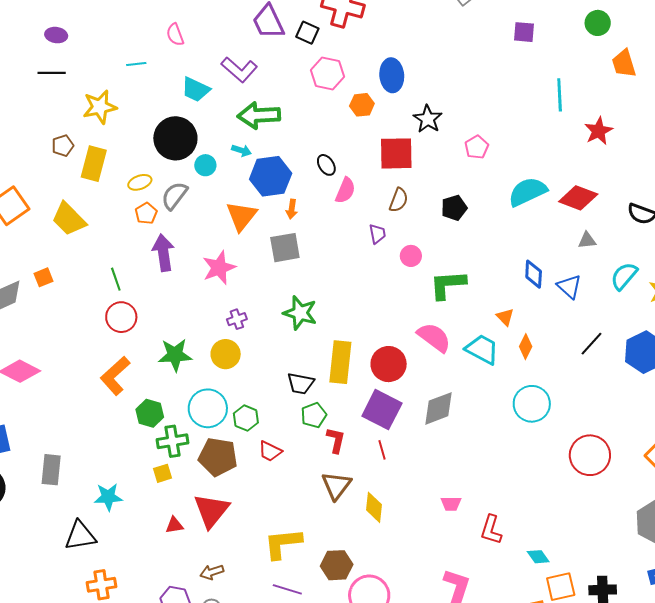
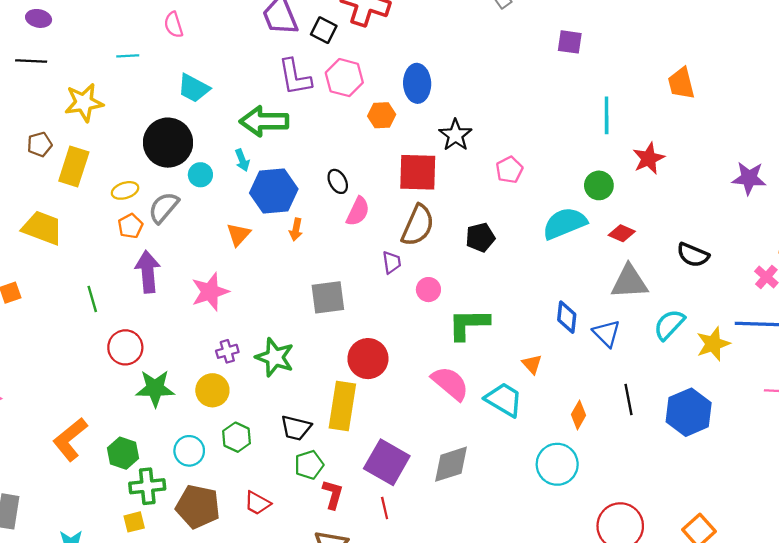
green circle: (598, 23) -> (599, 185), moved
purple L-shape: (239, 70) -> (295, 77), moved, turned 36
cyan arrow: (241, 151) -> (242, 160), turned 48
red diamond: (578, 198) -> (622, 233), size x0.6
brown semicircle: (399, 200) -> (418, 225), size x1.5
orange triangle: (241, 216) -> (238, 234), size x0.7
yellow trapezoid: (69, 219) -> (42, 228), turned 153
gray triangle: (587, 240) -> (629, 282), size x1.8
gray square: (285, 248) -> (328, 297), moved
green star: (300, 313) -> (275, 357), moved
red circle: (121, 317) -> (125, 347), moved
black line: (592, 344) -> (628, 399), turned -56
orange diamond: (526, 347) -> (578, 415), moved
red circle: (389, 364) -> (368, 359), moved
orange L-shape: (115, 376) -> (70, 439), moved
cyan circle: (208, 408) -> (189, 451), size x0.7
green hexagon: (246, 418) -> (237, 437), moved

